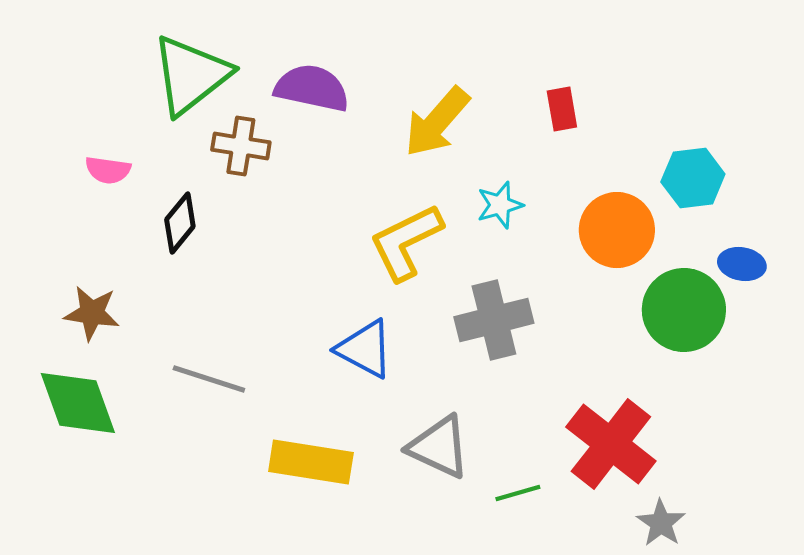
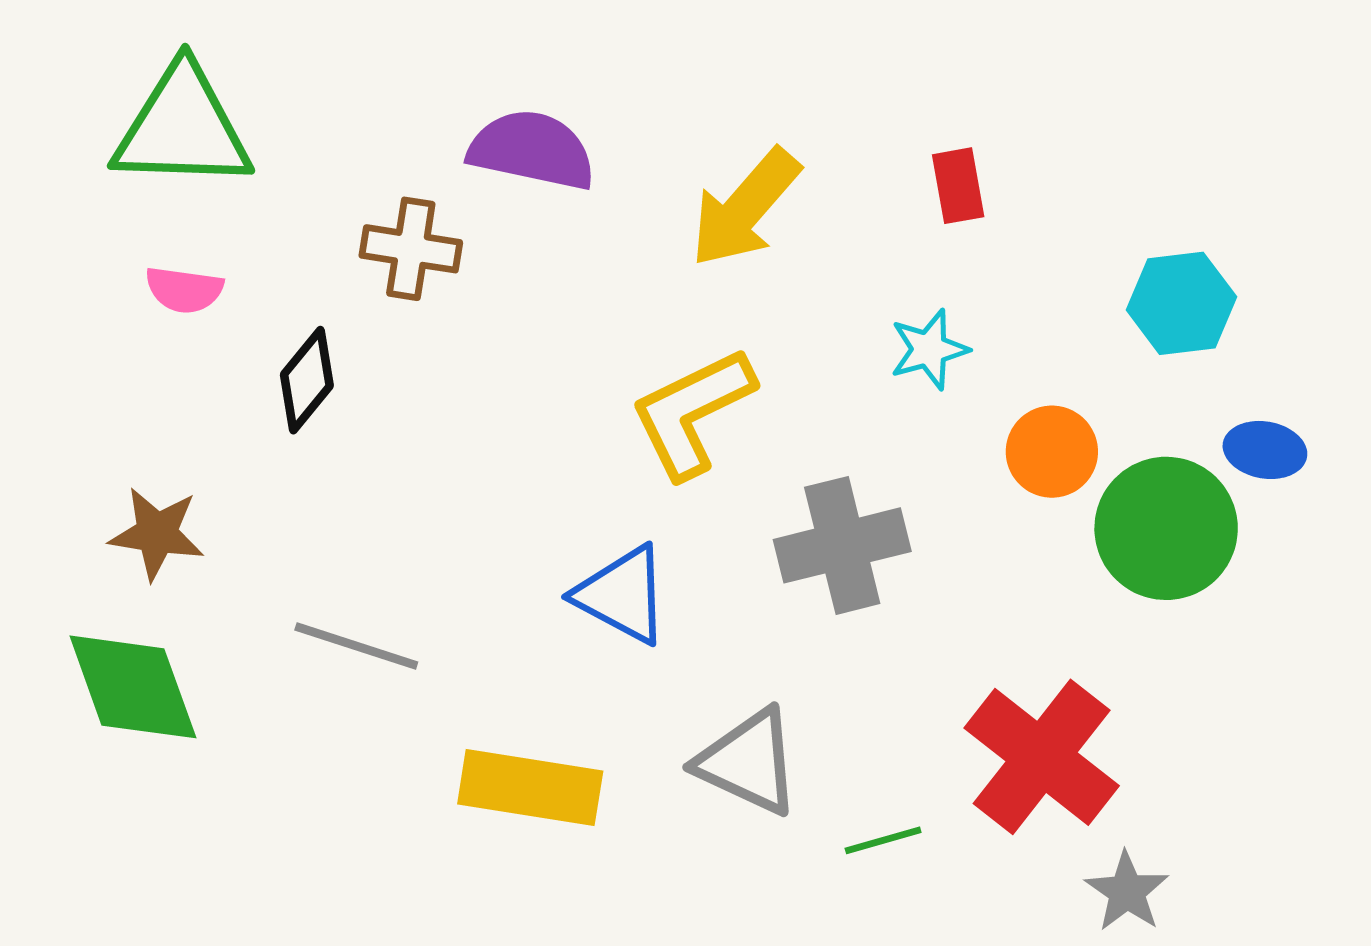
green triangle: (191, 75) -> (182, 128), moved, turned 40
cyan star: (500, 205) -> (929, 349), moved
orange circle: (617, 230) -> (1052, 452), moved, size x0.7

